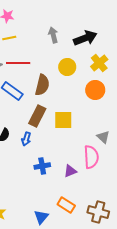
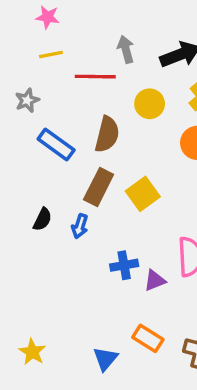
red line: (18, 63) -> (95, 77), moved
yellow square: (63, 120) -> (143, 194), turned -36
blue cross: (42, 166) -> (124, 265), moved

